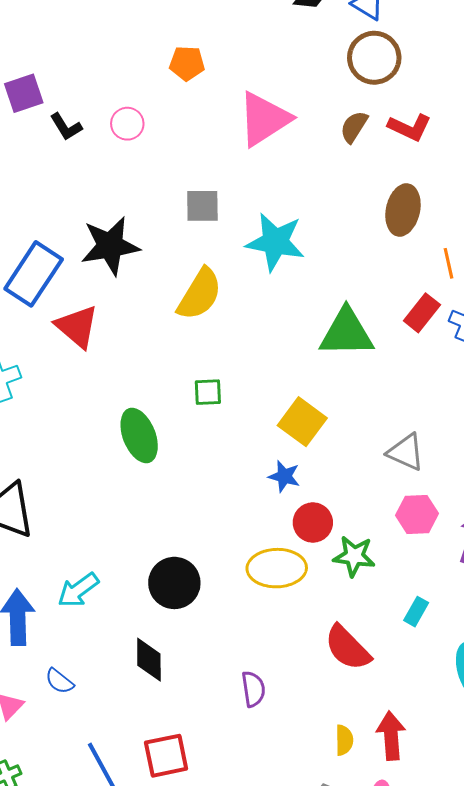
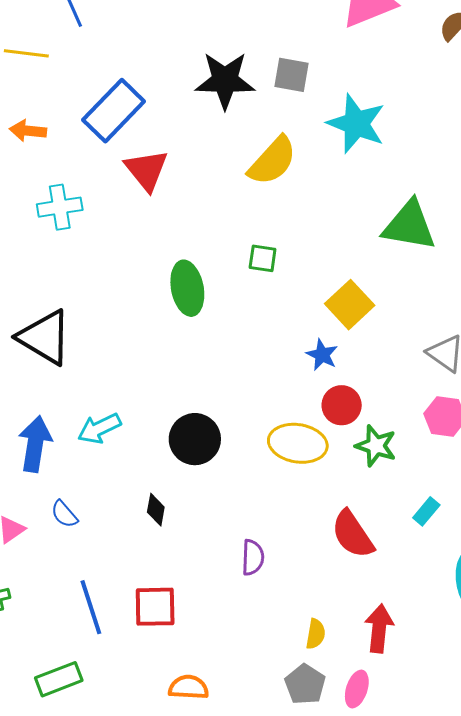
black star: (110, 246) -> (225, 80), moved
black diamond: (149, 660) -> (156, 510), size x0.7
yellow semicircle: (344, 740) -> (316, 634), moved

